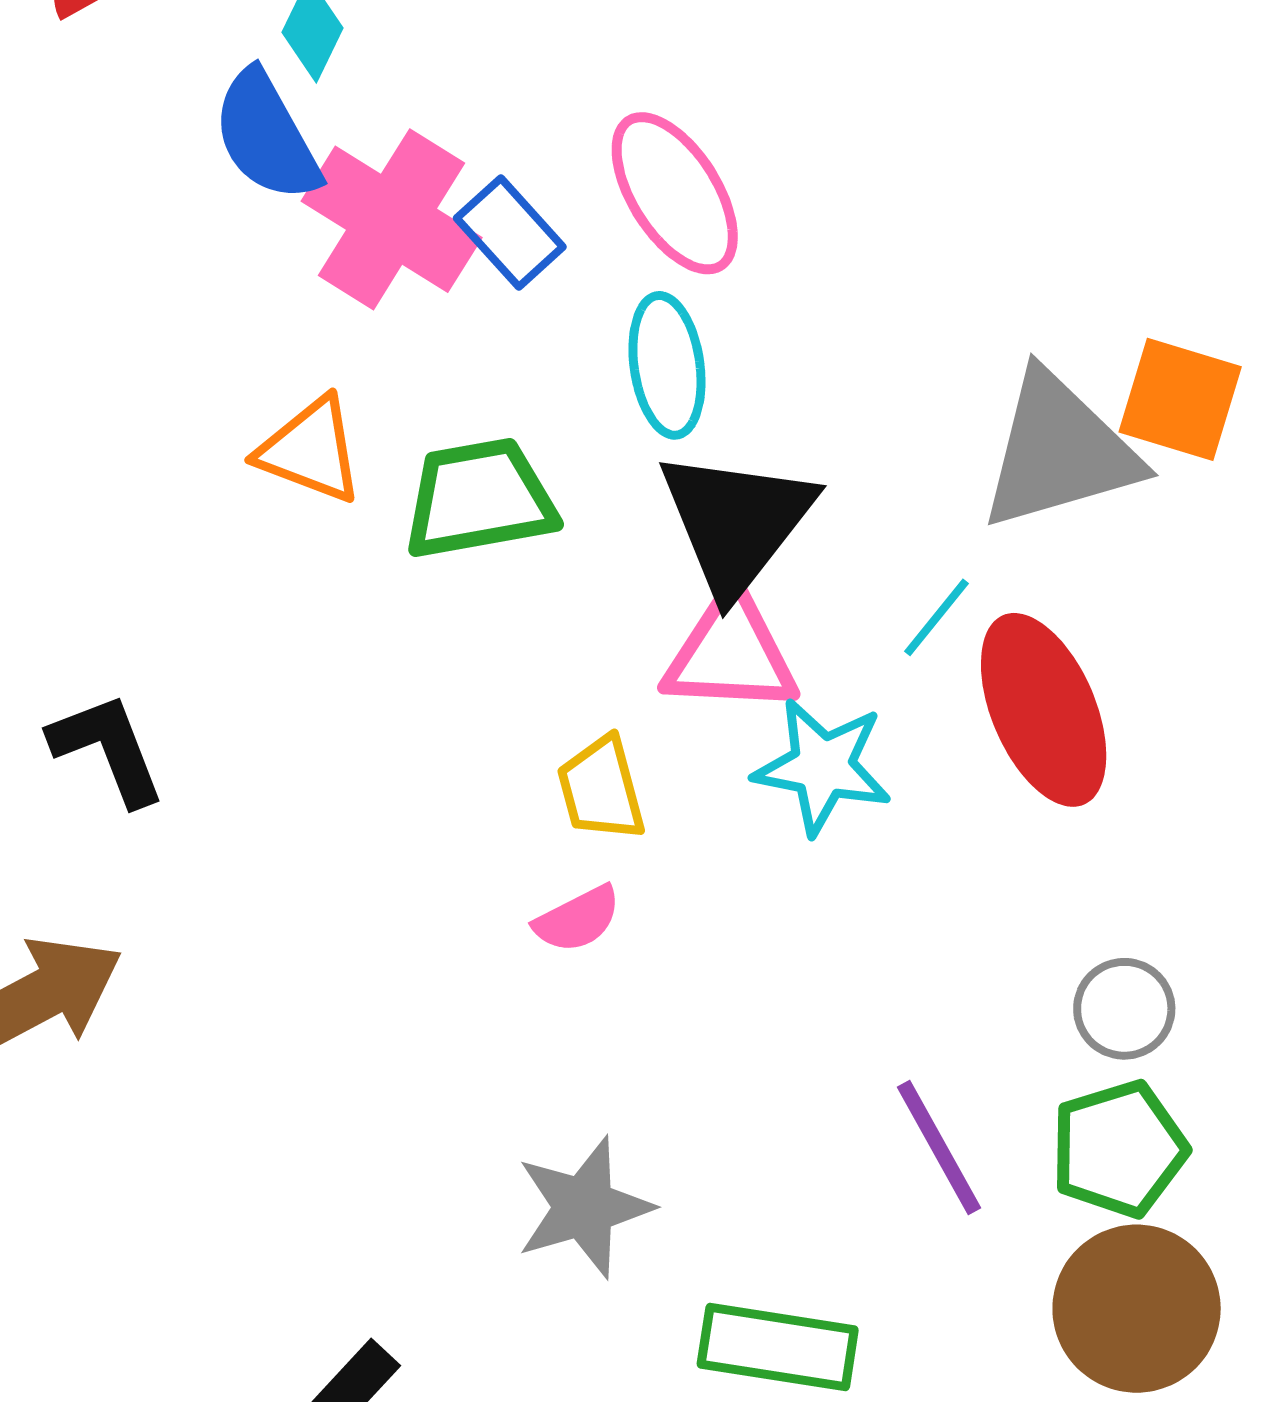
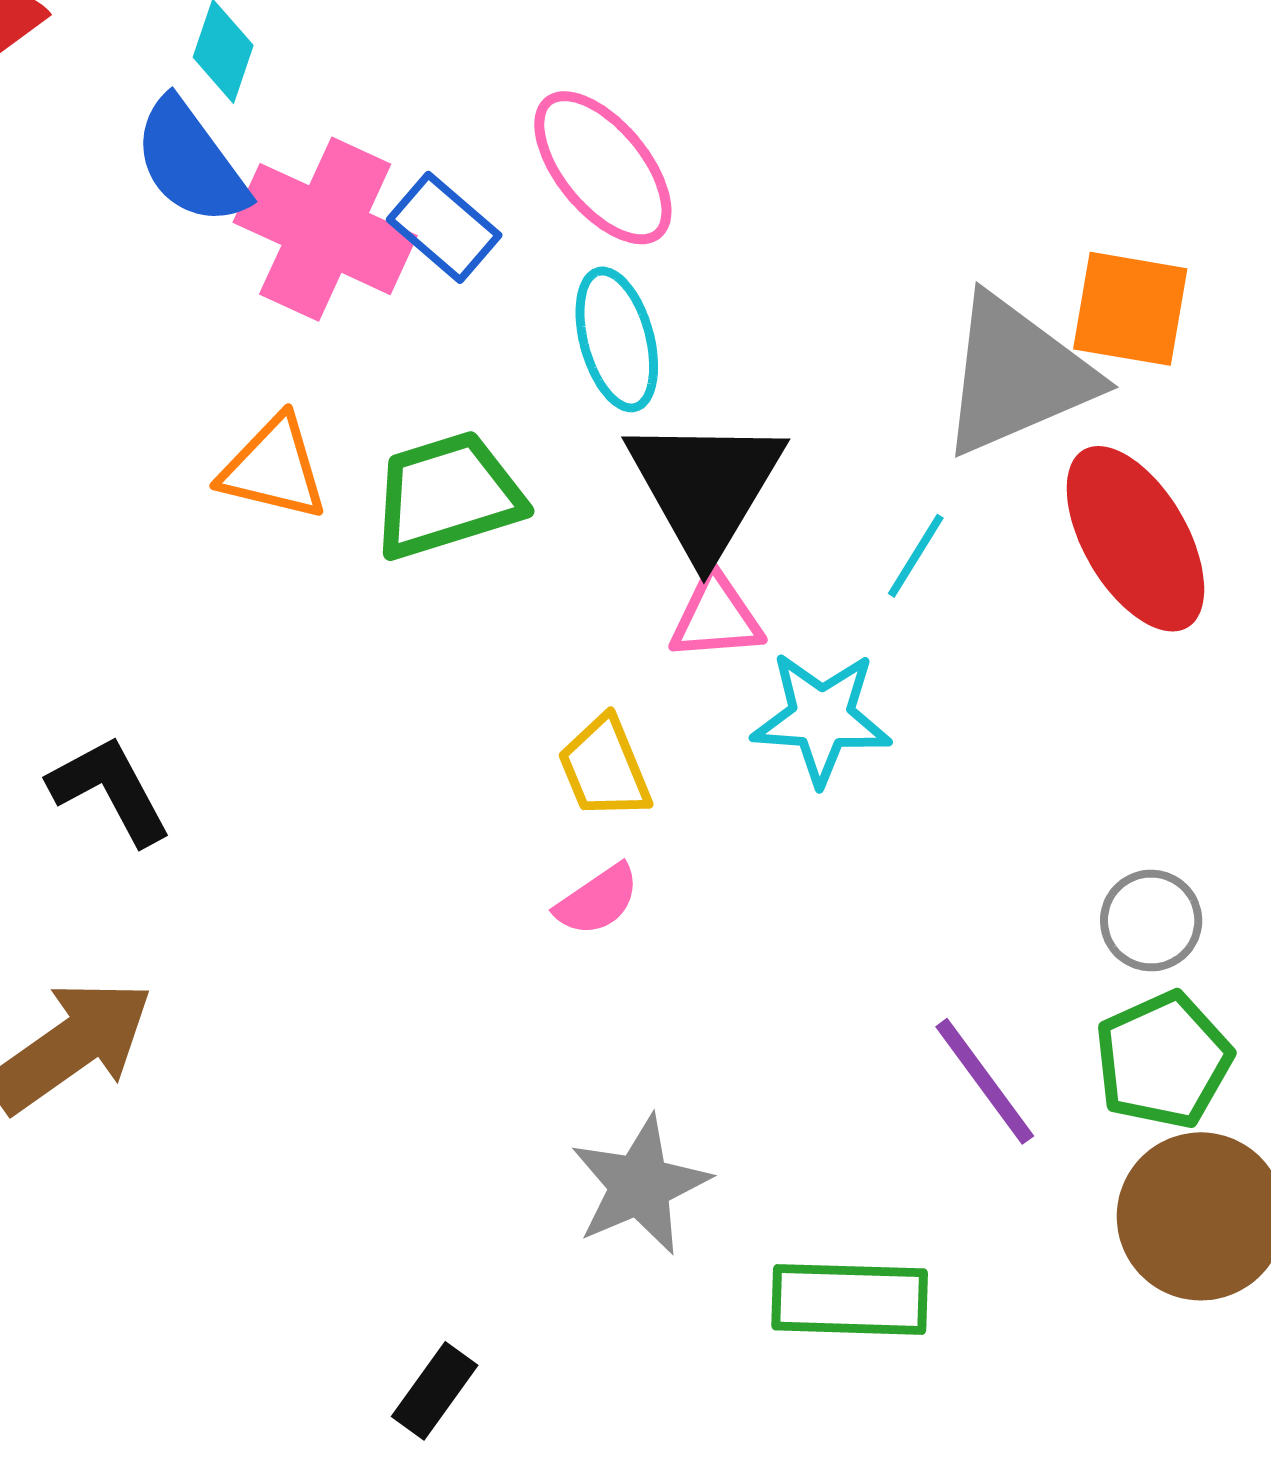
pink triangle: (731, 653) -> (716, 617), size x0.7
red ellipse: (1044, 710) -> (1135, 539), moved

